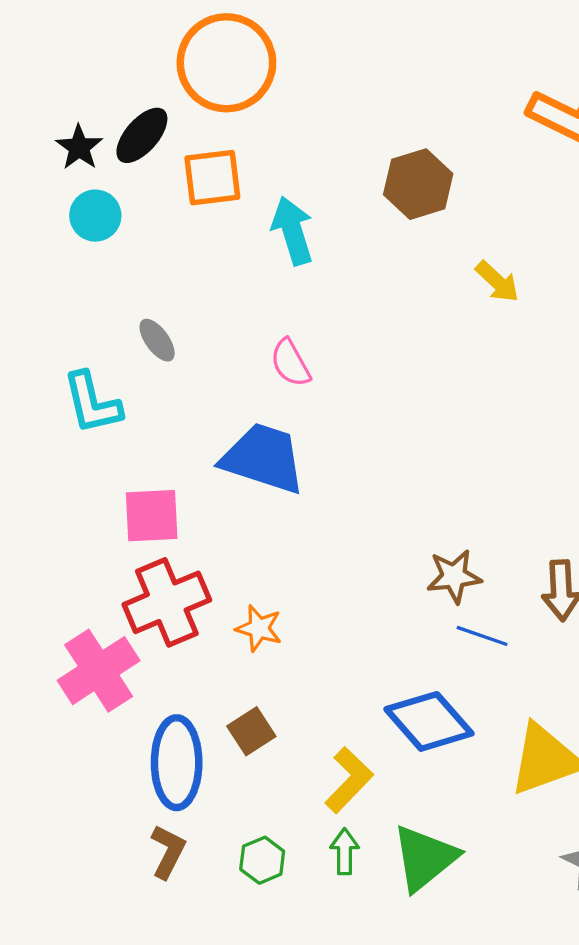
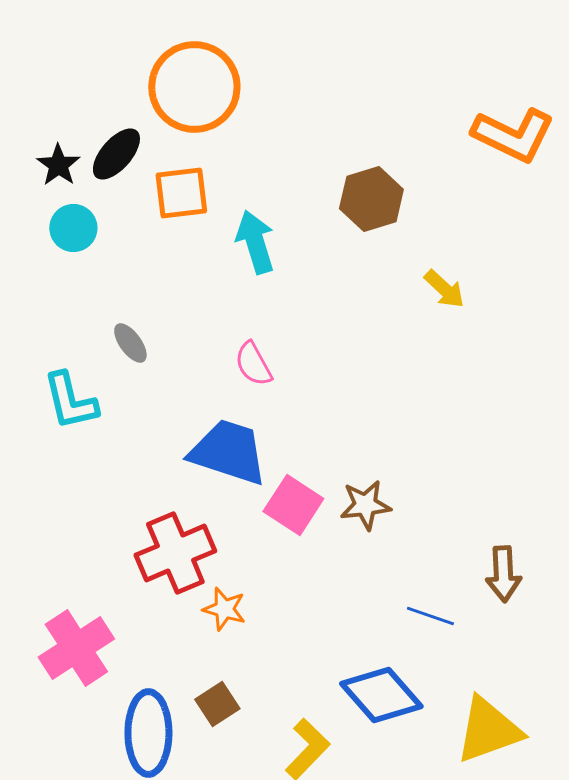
pink square: (152, 516) -> (293, 505), moved, turned 36
brown star: (454, 576) -> (365, 505), moved
red cross: (167, 602) -> (175, 553), moved

